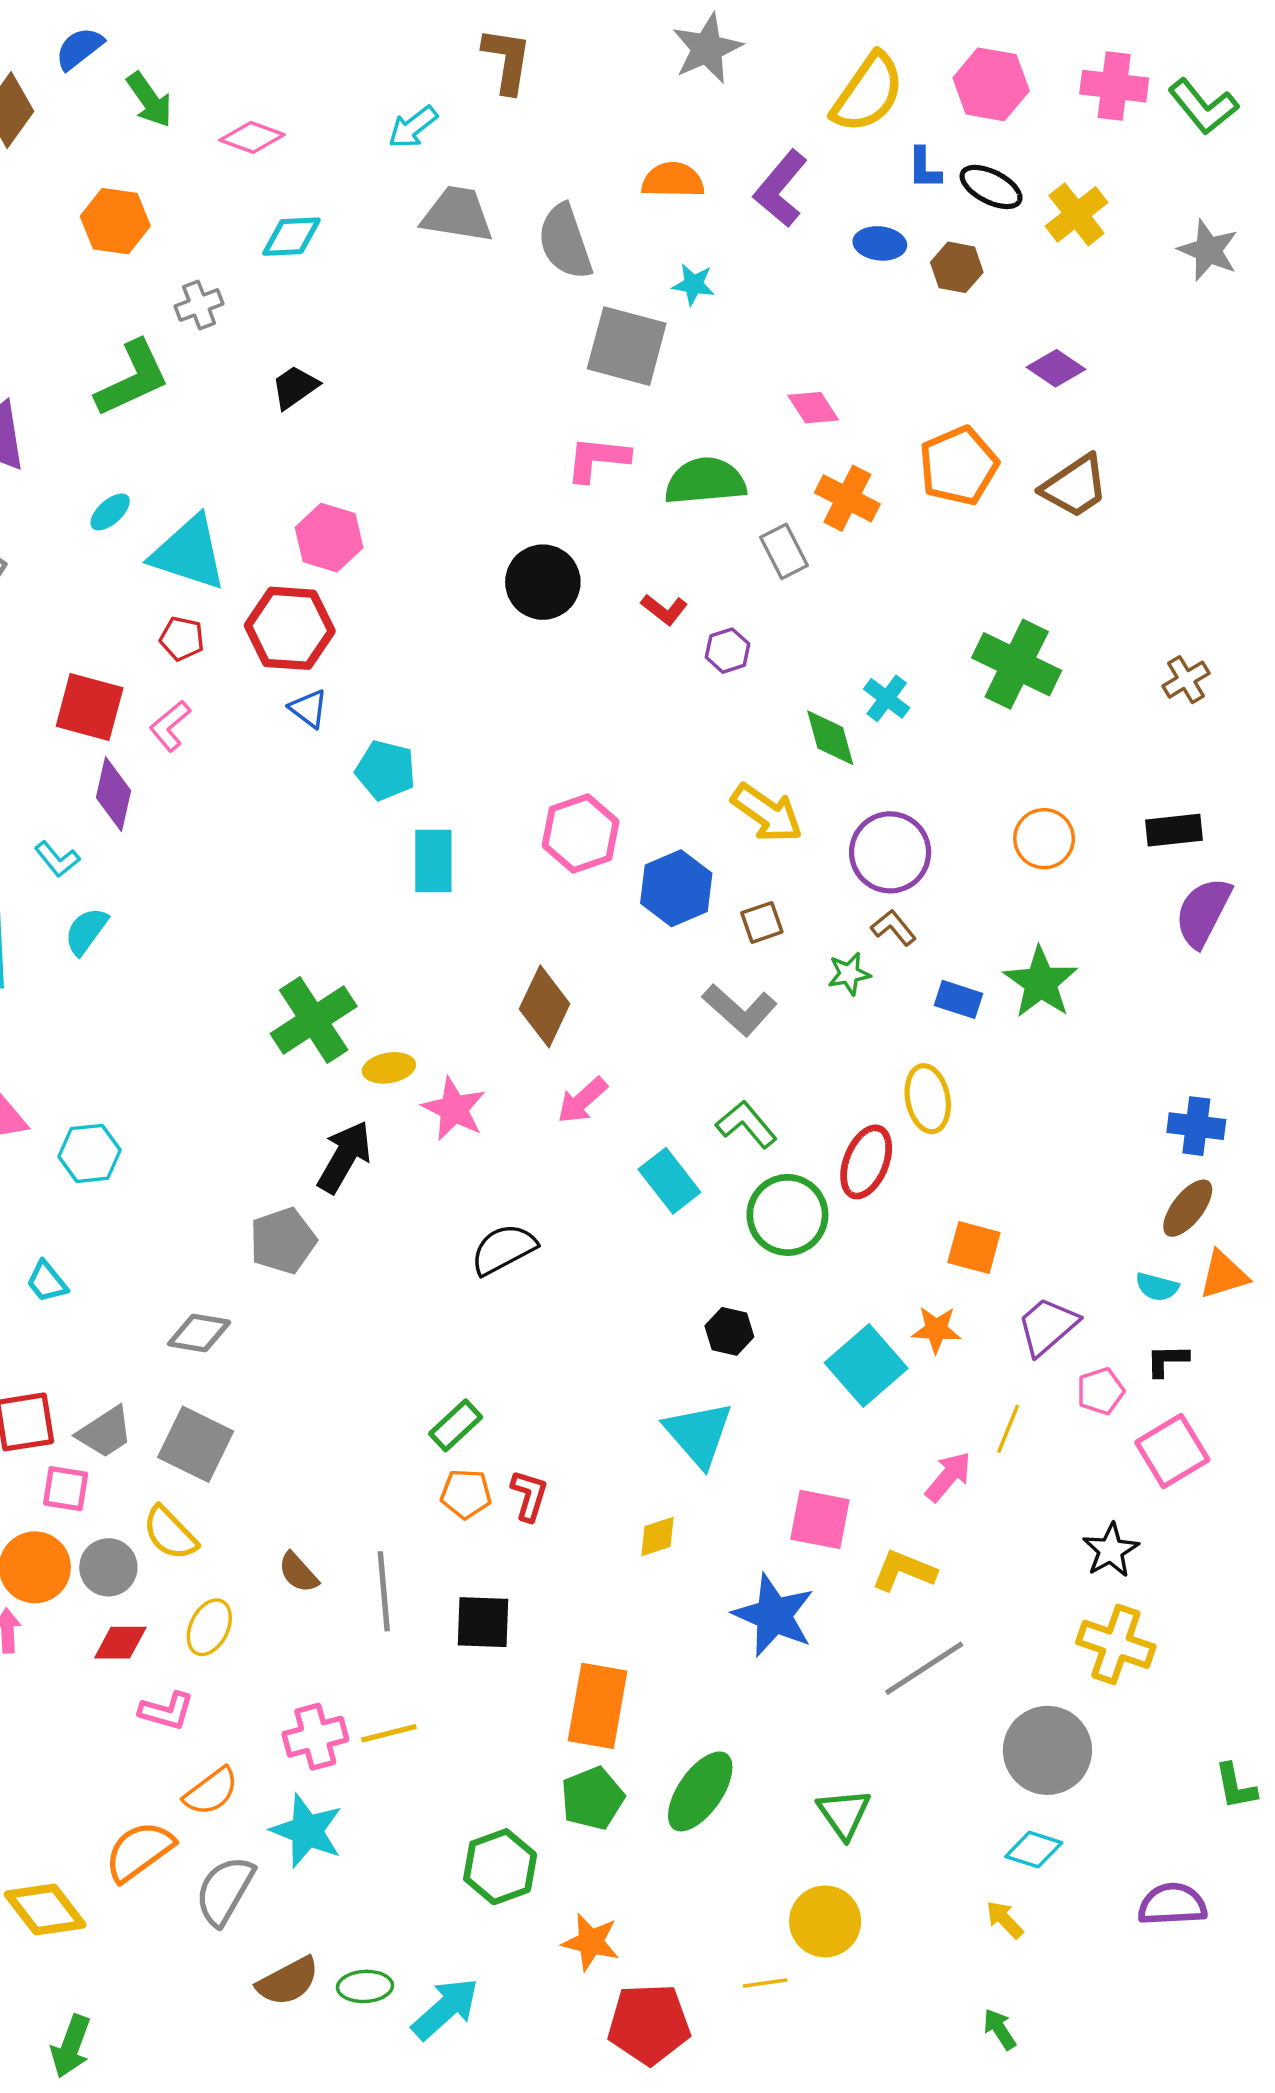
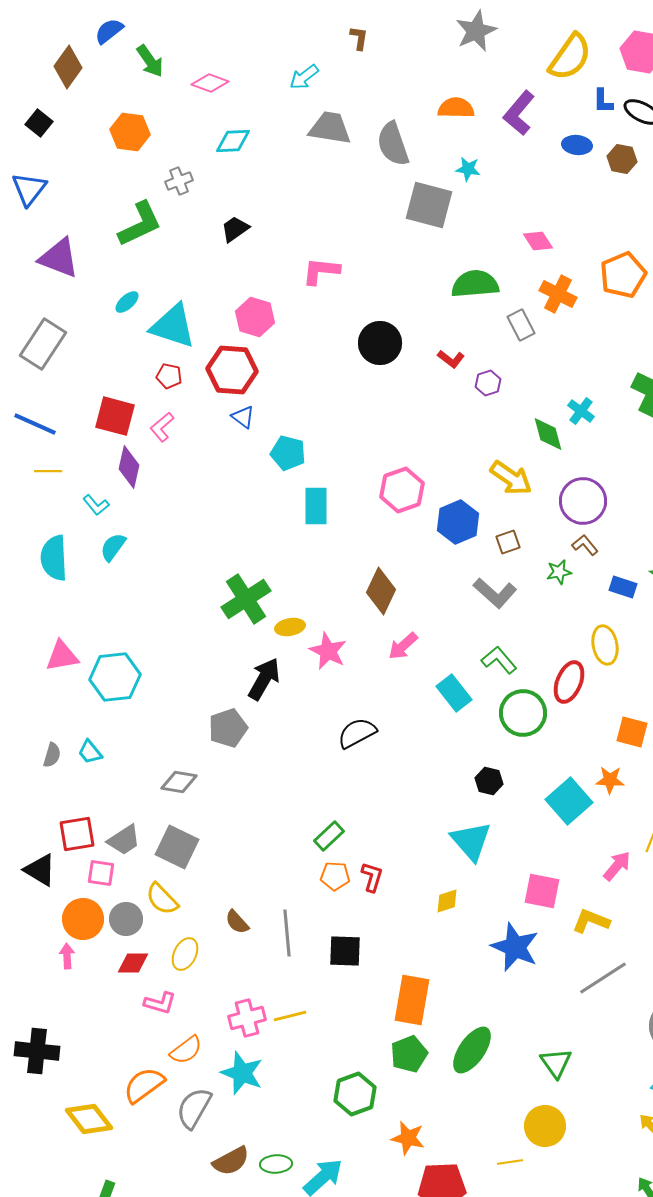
brown L-shape: (507, 60) -> (359, 38), size x0.6
pink L-shape: (598, 459) -> (321, 271), moved
cyan hexagon: (90, 1153) -> (115, 677), size x1.4

